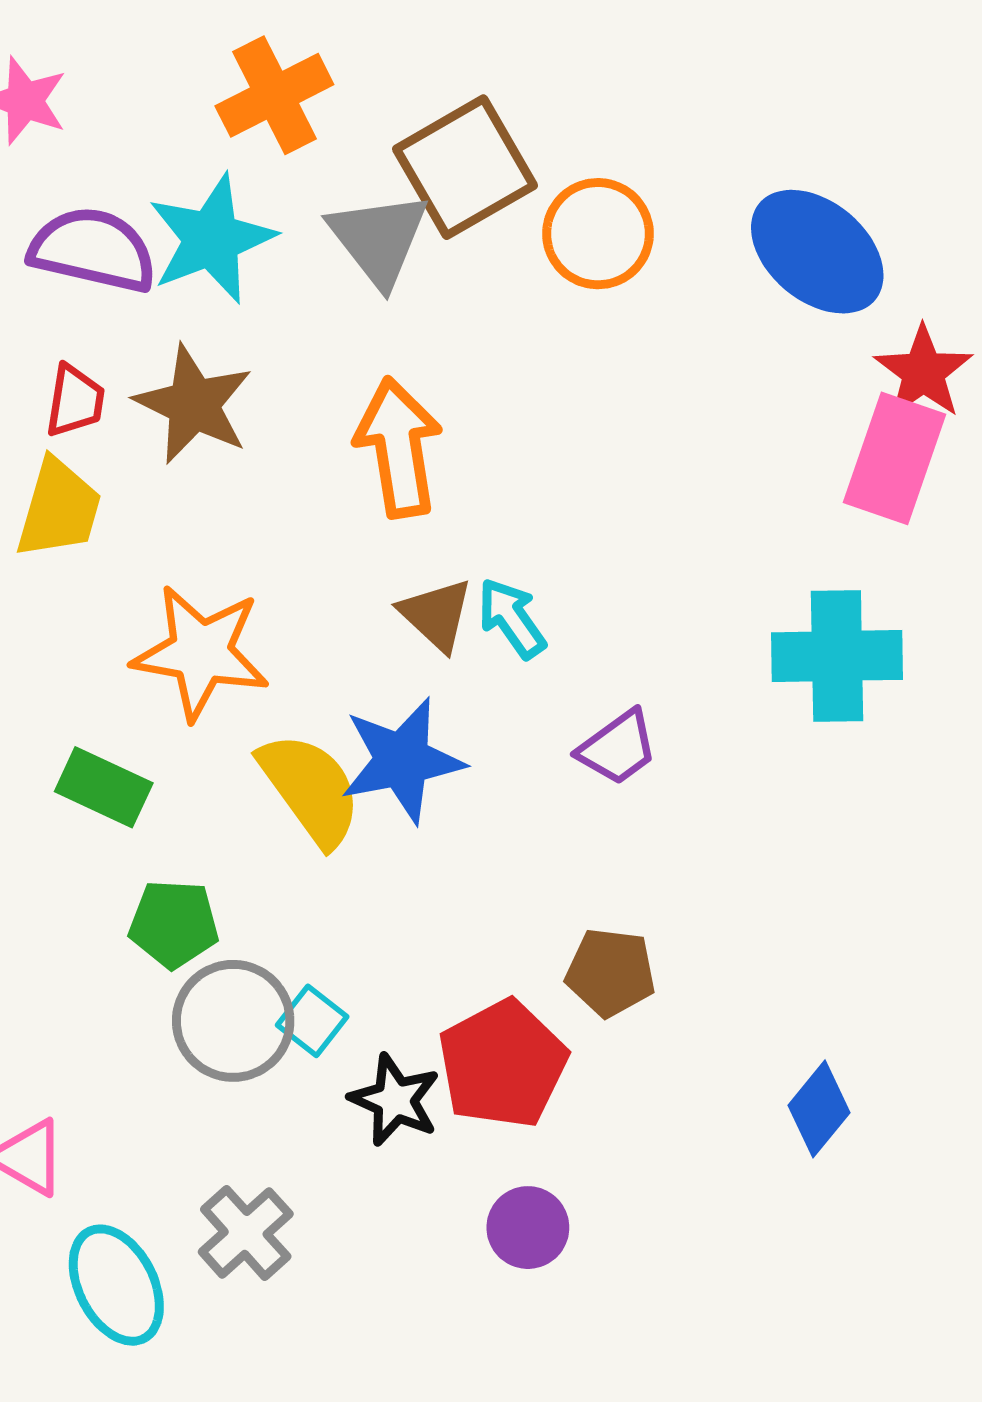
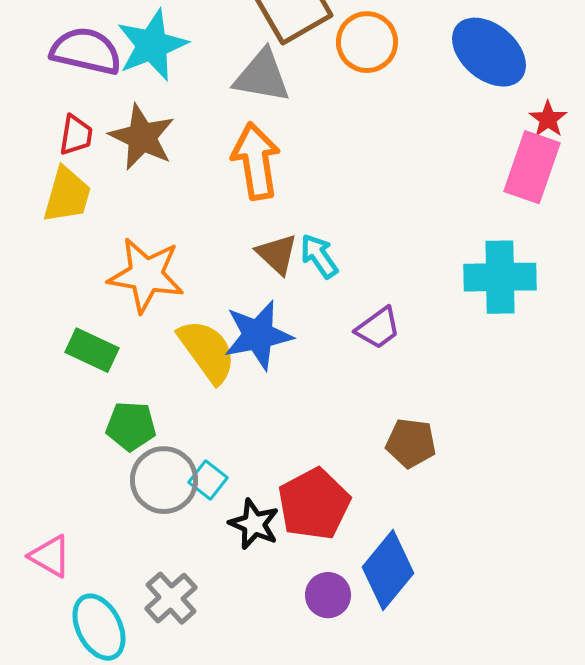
gray triangle: (379, 239) -> (262, 76), moved, turned -42
red star: (923, 372) -> (548, 119), size x0.7
brown pentagon: (611, 972) -> (411, 443), moved
blue diamond: (819, 1109) -> (388, 570), moved, size x1.5

